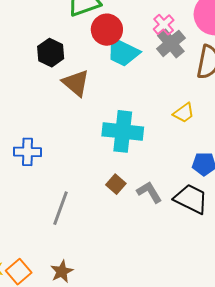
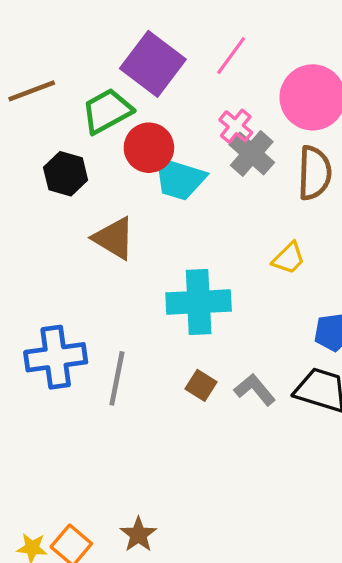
black hexagon: (51, 53) -> (66, 174), moved
blue cross: (27, 152) -> (56, 357), size x1.4
gray line: (61, 208) -> (117, 378), moved

